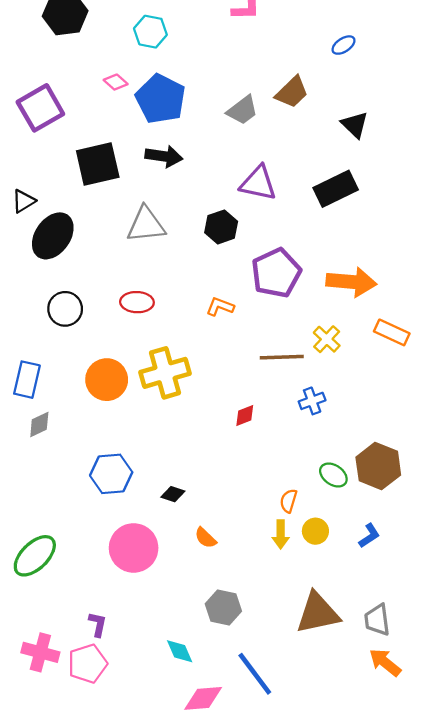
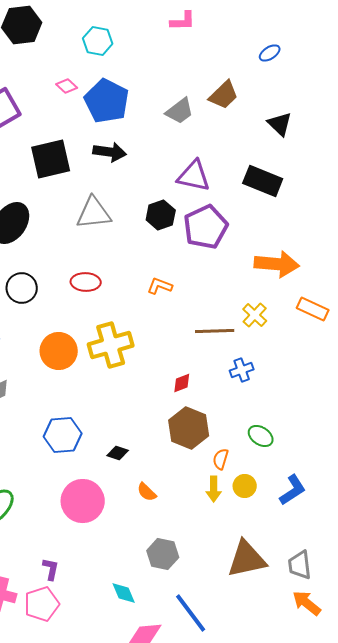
black rectangle: (336, 189) -> (263, 181), turned 48
purple pentagon: (276, 273) -> (206, 227), moved
brown hexagon: (378, 466) -> (189, 428), moved
blue L-shape: (369, 536) -> (293, 490), size x1.4

